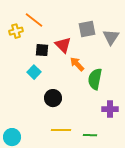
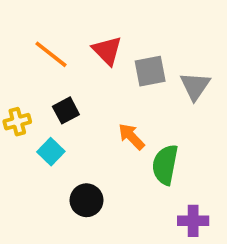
yellow cross: (16, 31) -> (17, 122), moved
red triangle: (63, 45) -> (107, 51), moved
black square: (42, 50) -> (66, 110), turned -32

